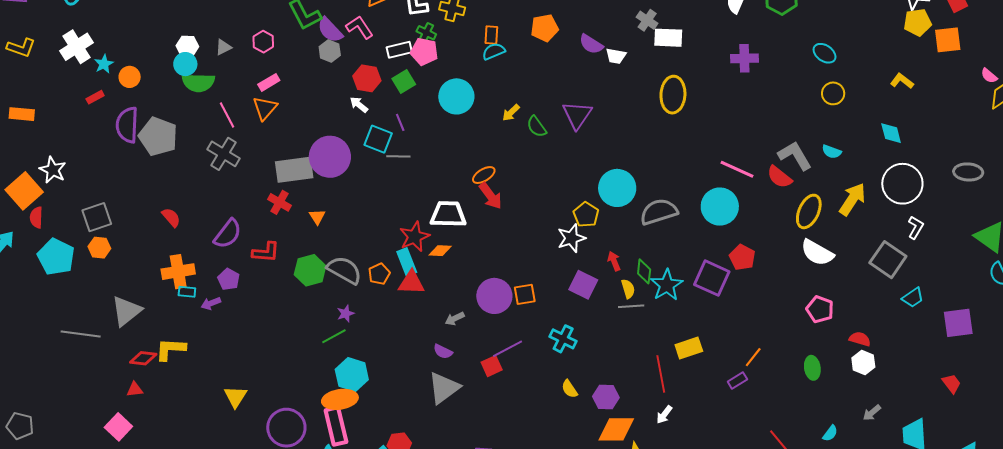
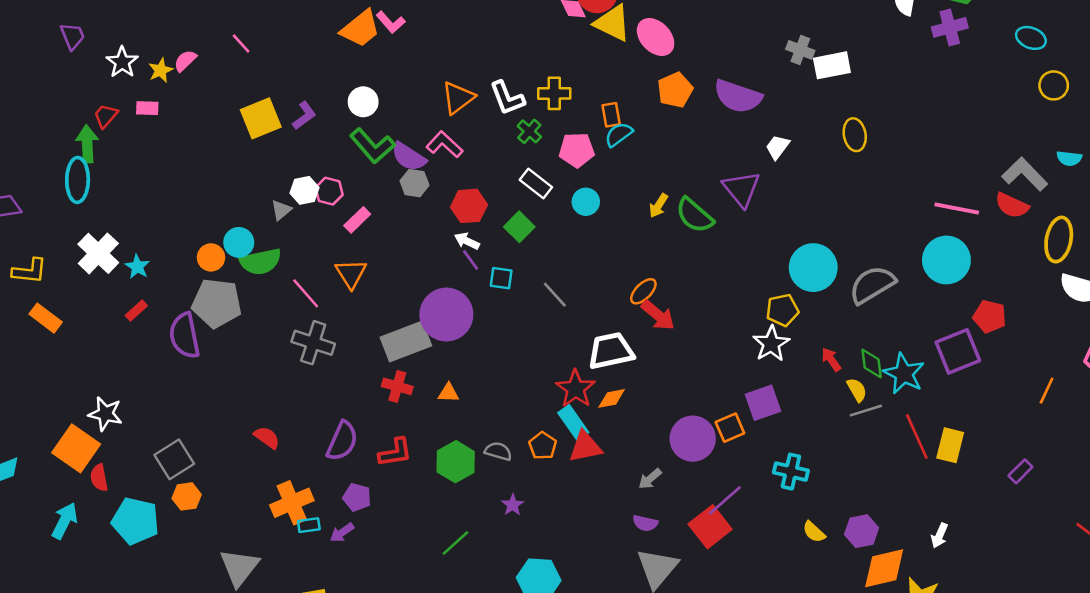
green cross: (426, 33) -> (529, 131), turned 30
purple semicircle: (591, 44) -> (738, 96), size x1.5
white hexagon: (187, 46) -> (305, 190), moved
white rectangle: (399, 50) -> (536, 183), moved, turned 65
pink pentagon: (424, 52) -> (577, 150), moved
white trapezoid: (616, 56) -> (778, 147), moved, turned 130
purple cross: (744, 58) -> (950, 27), moved
orange circle: (130, 77) -> (211, 257), moved
pink rectangle: (269, 82) -> (357, 220), moved
green square: (404, 82) -> (519, 227), moved
yellow ellipse: (673, 95) -> (855, 135), size x0.7
cyan circle: (456, 96) -> (586, 202), size x0.6
orange rectangle: (22, 114) -> (46, 318), moved, turned 45
purple line: (400, 122) -> (471, 260), moved
green semicircle: (537, 127) -> (695, 215), size x1.4
gray pentagon: (158, 136) -> (217, 303), moved
cyan square: (378, 139) -> (501, 278), size x0.7
gray line: (398, 156) -> (555, 295), moved, turned 60
yellow pentagon: (586, 215) -> (782, 310), turned -30
orange triangle: (317, 217) -> (448, 393), turned -42
gray semicircle: (344, 270) -> (498, 451), size x0.6
purple square: (712, 278) -> (958, 351), turned -33
purple square: (583, 285) -> (763, 403), moved, turned -32
green line: (334, 336) -> (455, 543), moved
yellow rectangle: (689, 348) -> (950, 445), turned -44
orange line: (753, 357) -> (1047, 391), moved
red square: (492, 366) -> (710, 527), size x1.5
red line: (661, 374) -> (917, 436), moved

